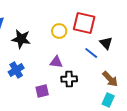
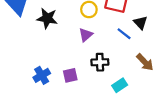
purple triangle: (56, 62) -> (86, 35), moved, turned -48
blue cross: (16, 70) -> (42, 75), moved
cyan rectangle: (108, 100) -> (120, 85), moved, turned 32

